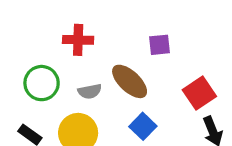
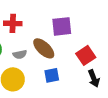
purple square: (159, 45) -> (62, 26), size x1.5
blue square: (143, 126) -> (52, 75), turned 35

